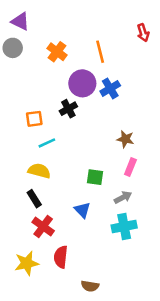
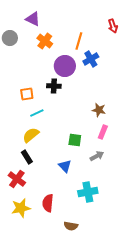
purple triangle: (20, 21) -> (33, 19), moved
orange line: (100, 52) -> (79, 41), turned 30
blue cross: (110, 88) -> (91, 59), moved
black cross: (68, 109) -> (54, 86), turned 32
yellow semicircle: (39, 171) -> (31, 135), turned -54
red cross: (43, 226) -> (17, 179), moved
cyan cross: (124, 226) -> (88, 192), moved

